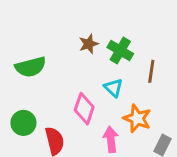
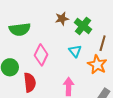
pink diamond: (84, 109) -> (41, 55), moved
orange star: (137, 118) -> (97, 65), moved

